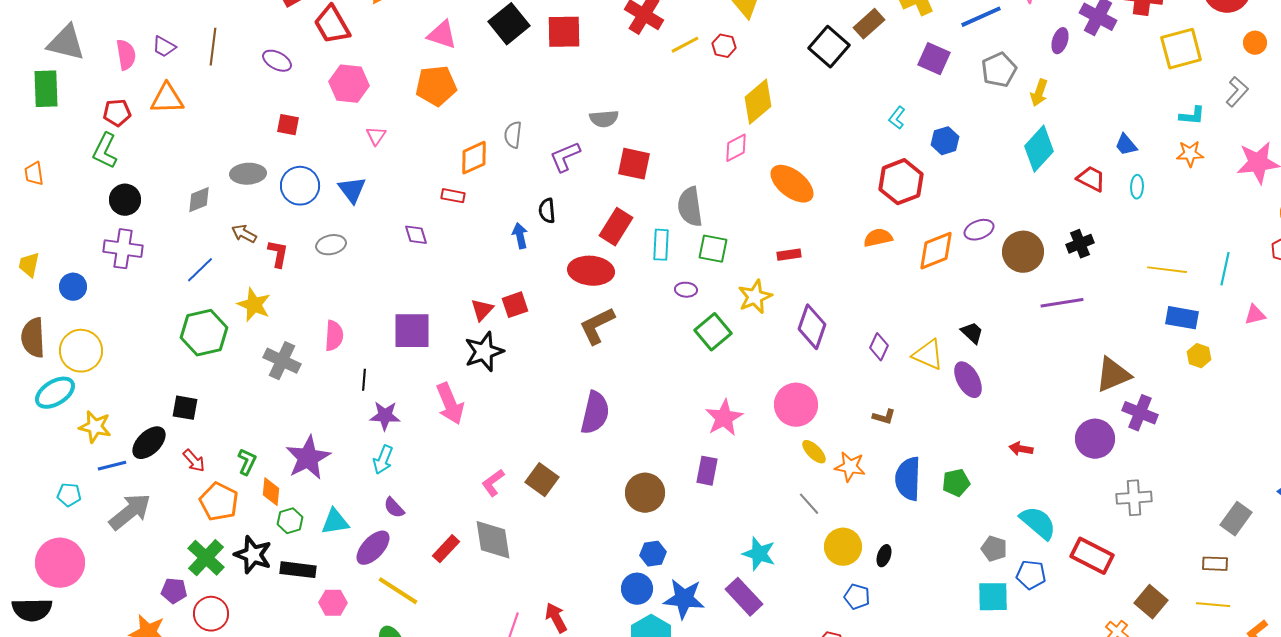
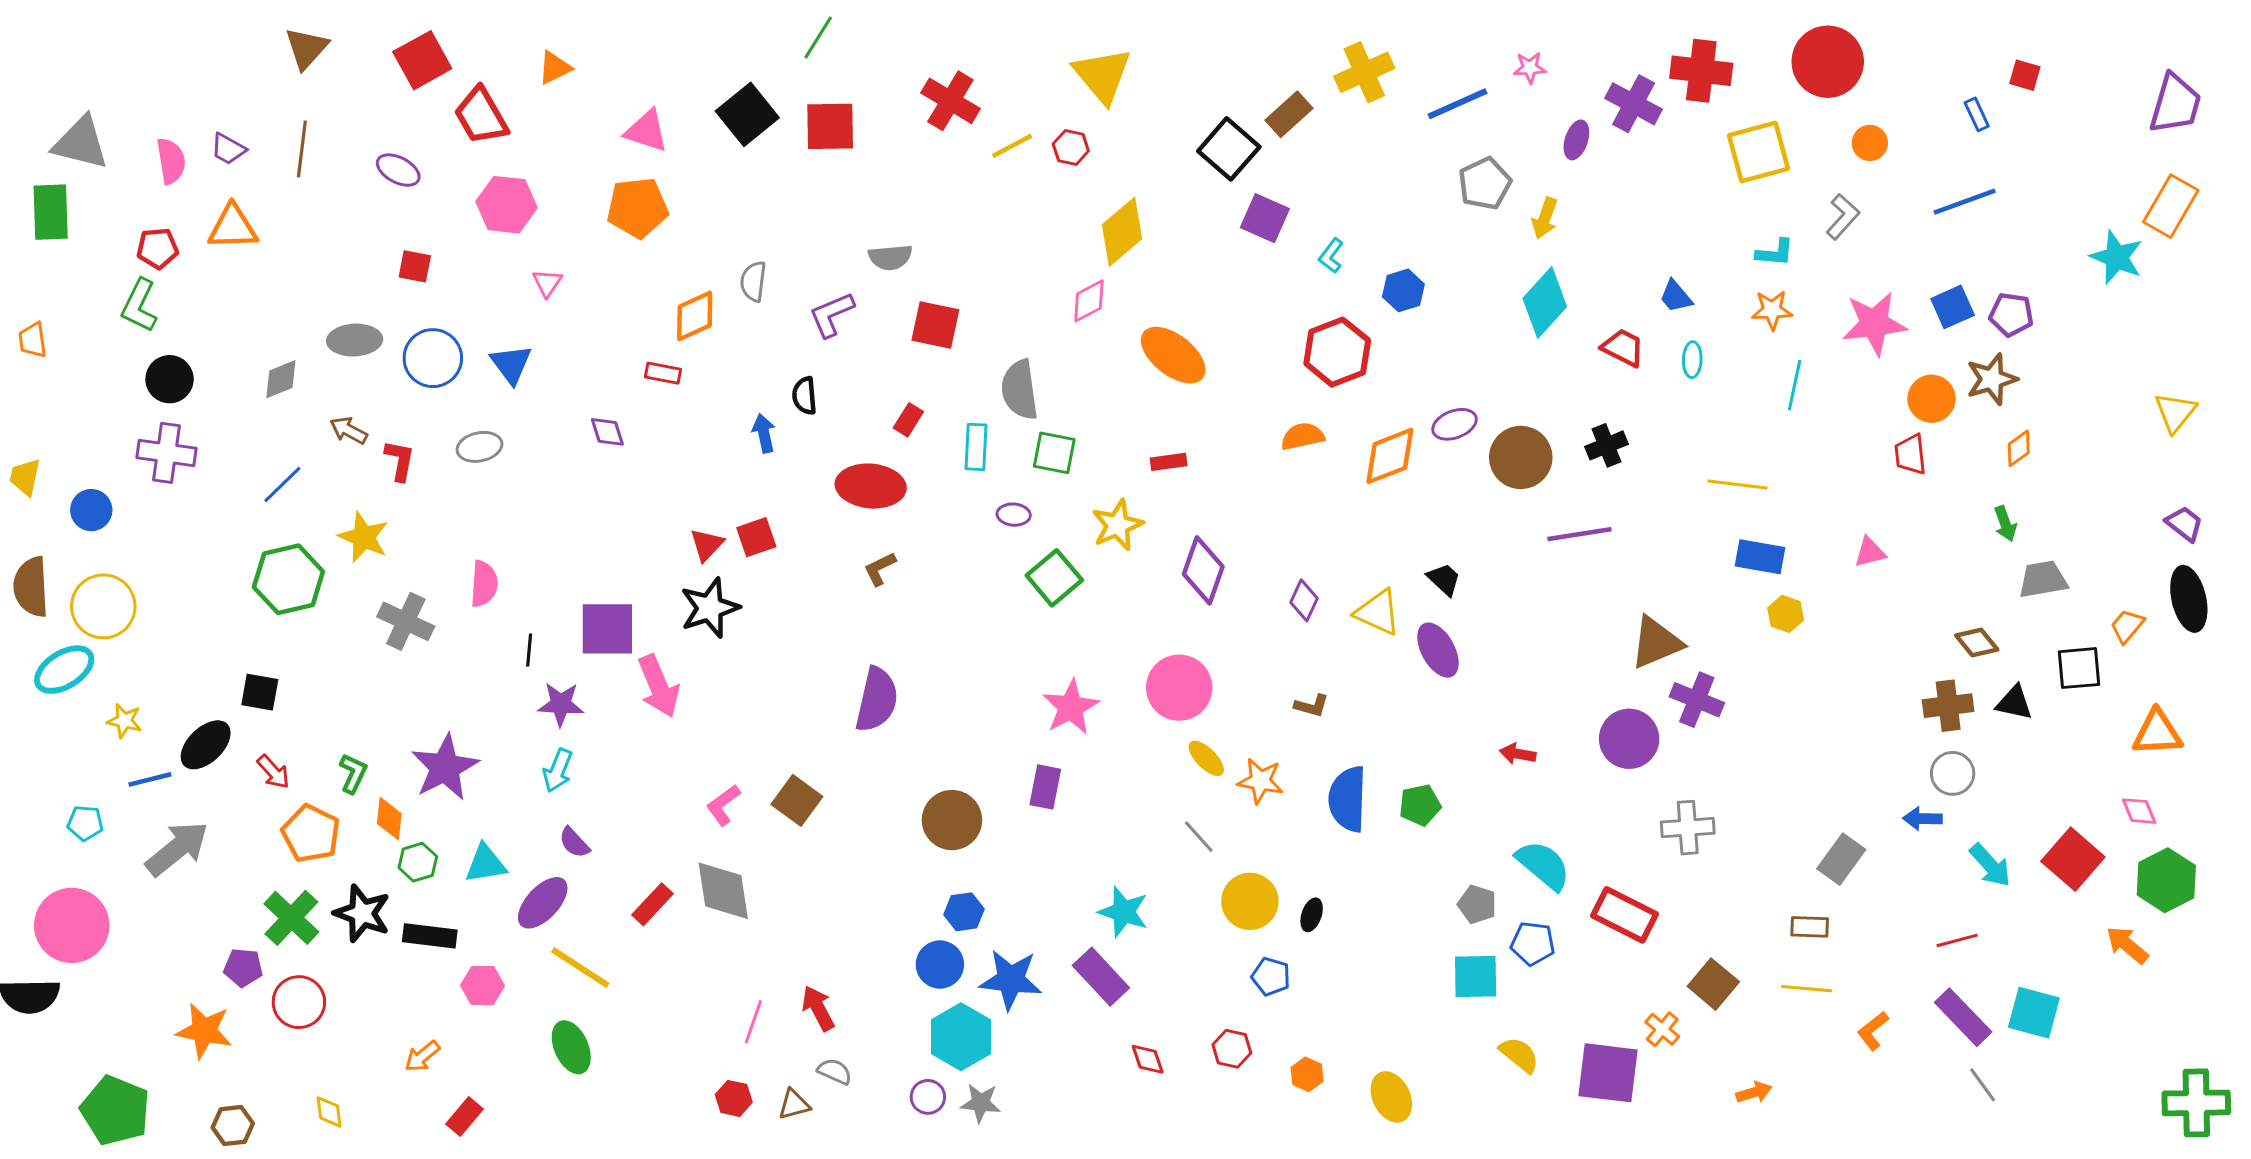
purple square: (934, 59) -> (1265, 218), moved
red rectangle: (616, 227) -> (908, 420), size x0.6
cyan line: (1225, 269) -> (1795, 385), moved
brown L-shape: (597, 326) -> (880, 569), size x0.6
purple square: (412, 331) -> (607, 629), moved
yellow star: (95, 427) -> (124, 721), size x0.7

